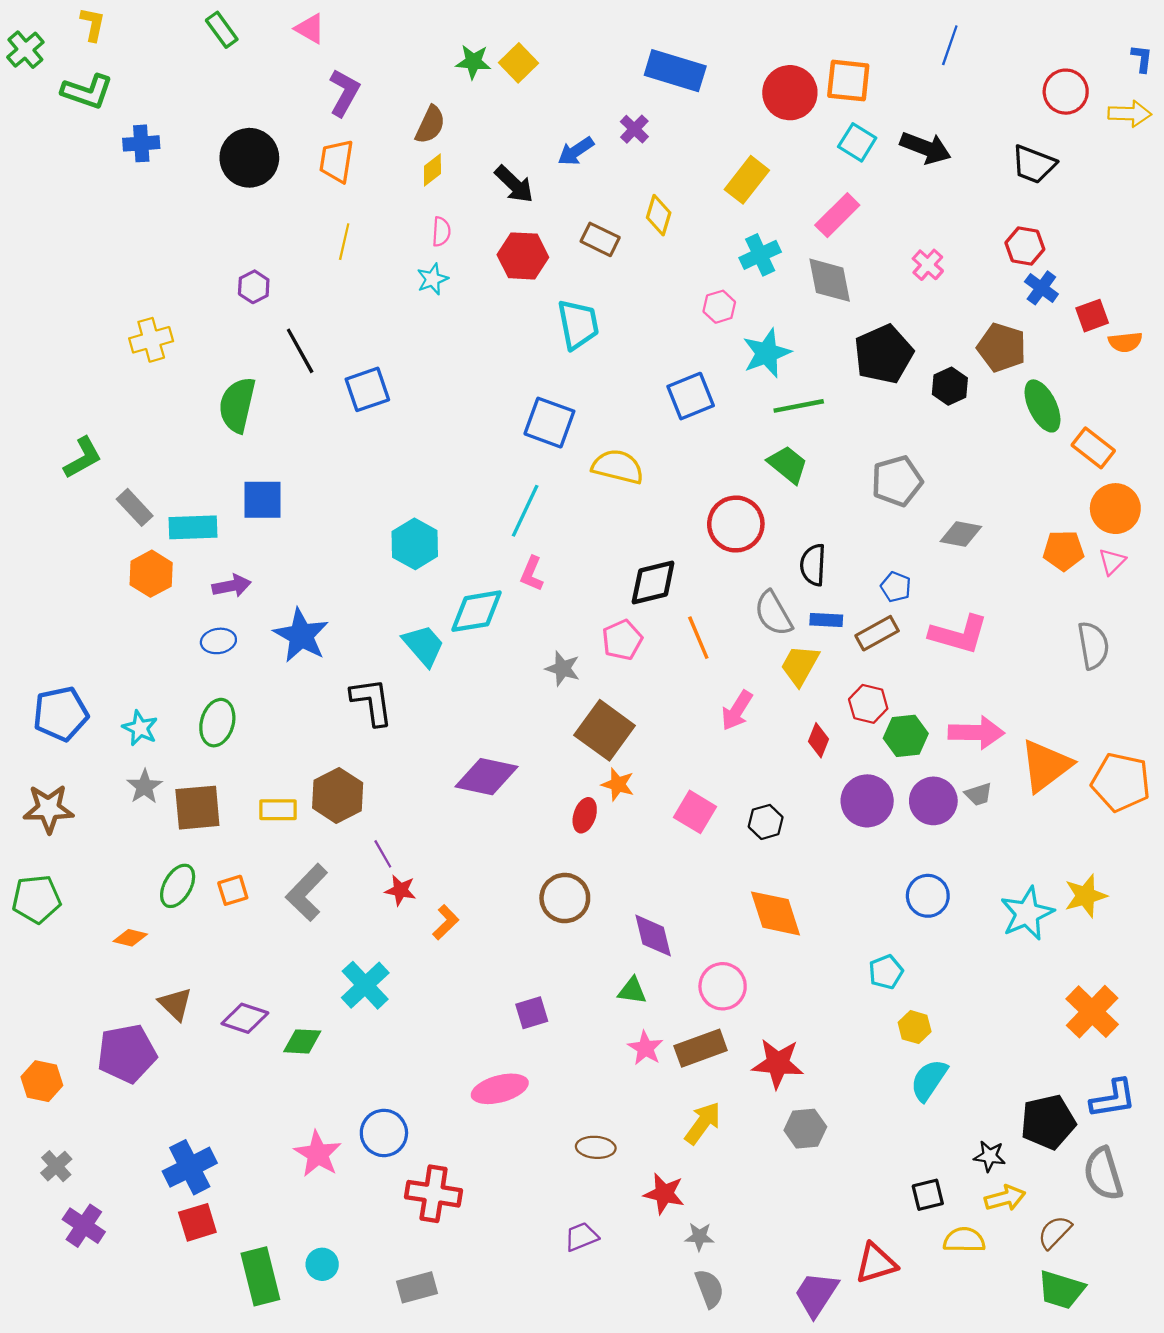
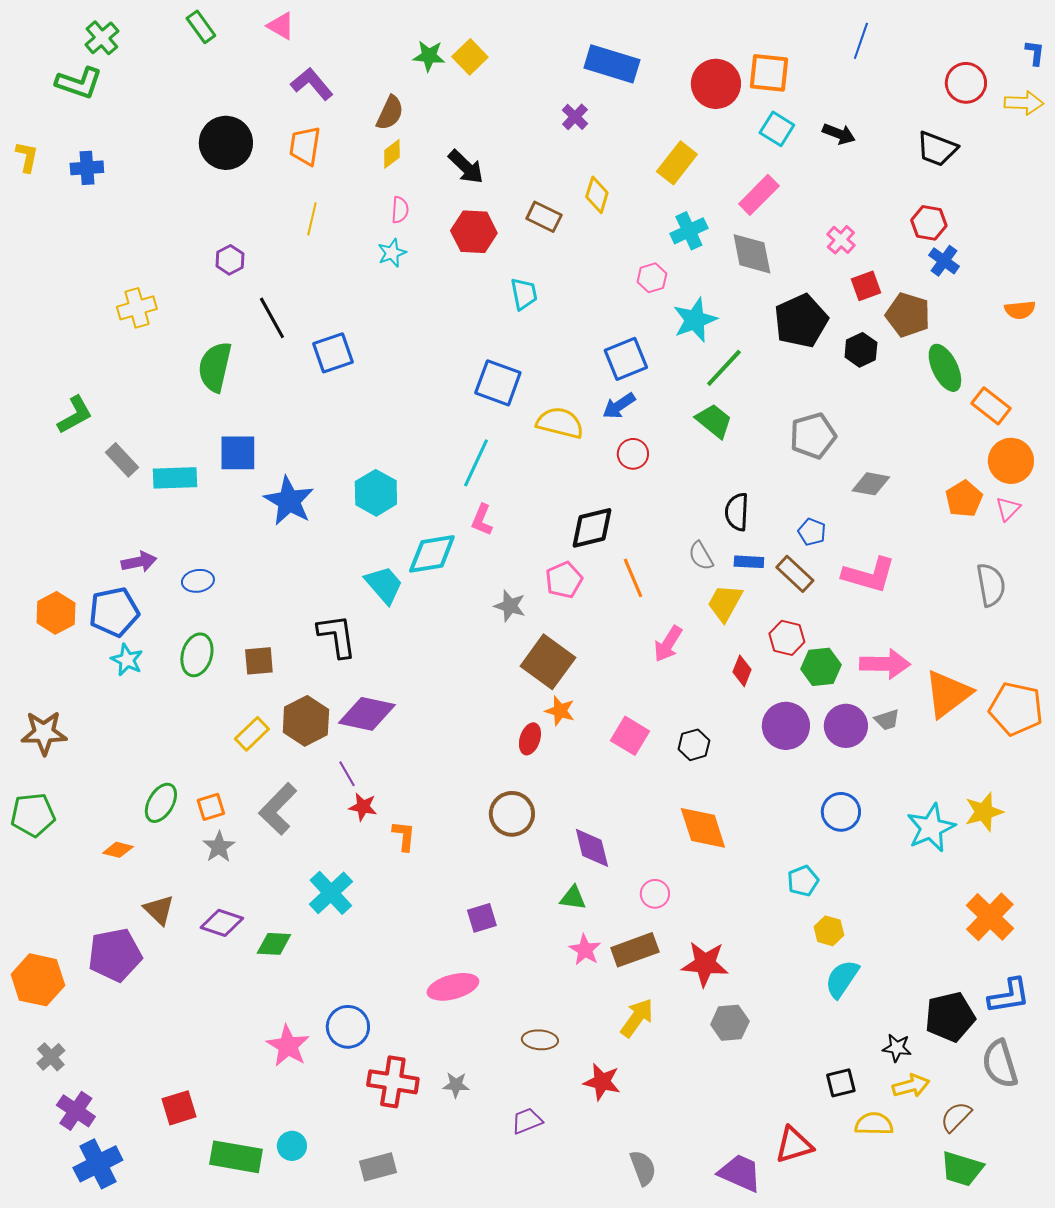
yellow L-shape: (93, 24) -> (27, 157), moved
green cross: (25, 50) -> (102, 38), moved
purple L-shape: (344, 93) -> (312, 84), turned -69
blue cross: (141, 143) -> (87, 168), moved
black arrow: (926, 148) -> (839, 134), size x0.7
blue arrow: (576, 151) -> (619, 406), moved
red square: (1092, 316) -> (866, 286), moved
cyan trapezoid: (578, 324) -> (524, 294), size x0.7
green line: (799, 406) -> (724, 368), turned -36
red circle: (736, 524) -> (633, 454), moved, size x0.6
orange pentagon: (1063, 550) -> (964, 499), turned -30
orange hexagon: (151, 574) -> (56, 613), moved
purple arrow: (232, 586) -> (139, 562), moved
gray semicircle: (773, 613) -> (701, 556), size x0.7
brown rectangle: (877, 633) -> (795, 574), turned 72
blue star: (301, 635) -> (289, 501), moved
blue pentagon: (61, 714) -> (114, 612), moved
purple diamond: (487, 777) -> (367, 714), moved
gray star: (145, 787) -> (219, 847), moved
brown square: (197, 808) -> (259, 661), moved, size x0.7
yellow rectangle: (278, 810) -> (252, 734), turned -44
orange L-shape: (446, 922) -> (404, 836), turned -40
pink circle: (723, 986) -> (655, 894), size x0.7
orange hexagon: (42, 1081) -> (38, 980), size x1.4
blue cross: (190, 1167) -> (98, 1164), moved
gray star: (699, 1237) -> (456, 1085), moved
green rectangle: (260, 1276) -> (236, 1157), turned -66
purple trapezoid: (816, 1294) -> (740, 1173), turned 81

